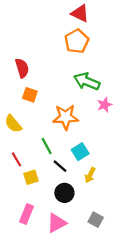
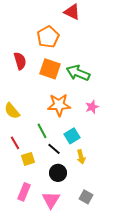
orange pentagon: (77, 41) -> (48, 37), moved
orange square: (30, 95) -> (50, 69), moved, size x1.5
pink star: (105, 105) -> (92, 107), moved
yellow arrow: (90, 175) -> (81, 157), turned -40
pink triangle: (57, 223) -> (51, 200), turned -30

